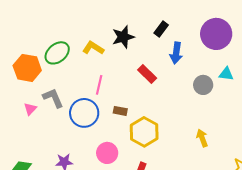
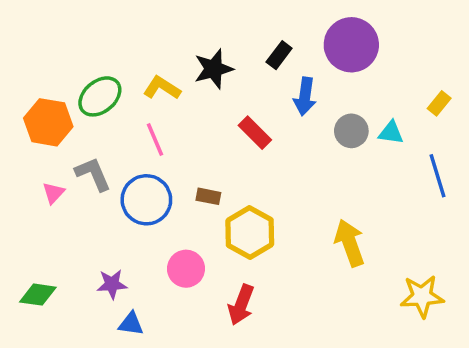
purple circle: (216, 34) -> (351, 45), moved
pink line: (99, 85) -> (155, 140), moved, turned -36
gray circle: (203, 85) -> (351, 131), moved
yellow arrow: (202, 138) -> (350, 243), size x1.5

